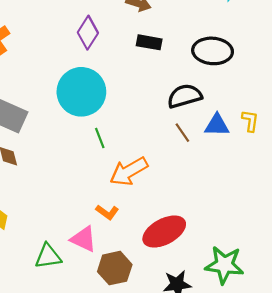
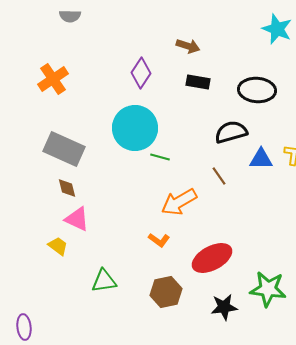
brown line: (182, 133) -> (219, 176), moved
green line: (100, 138) -> (160, 157), moved, turned -54
pink triangle: (84, 239) -> (77, 219), moved

